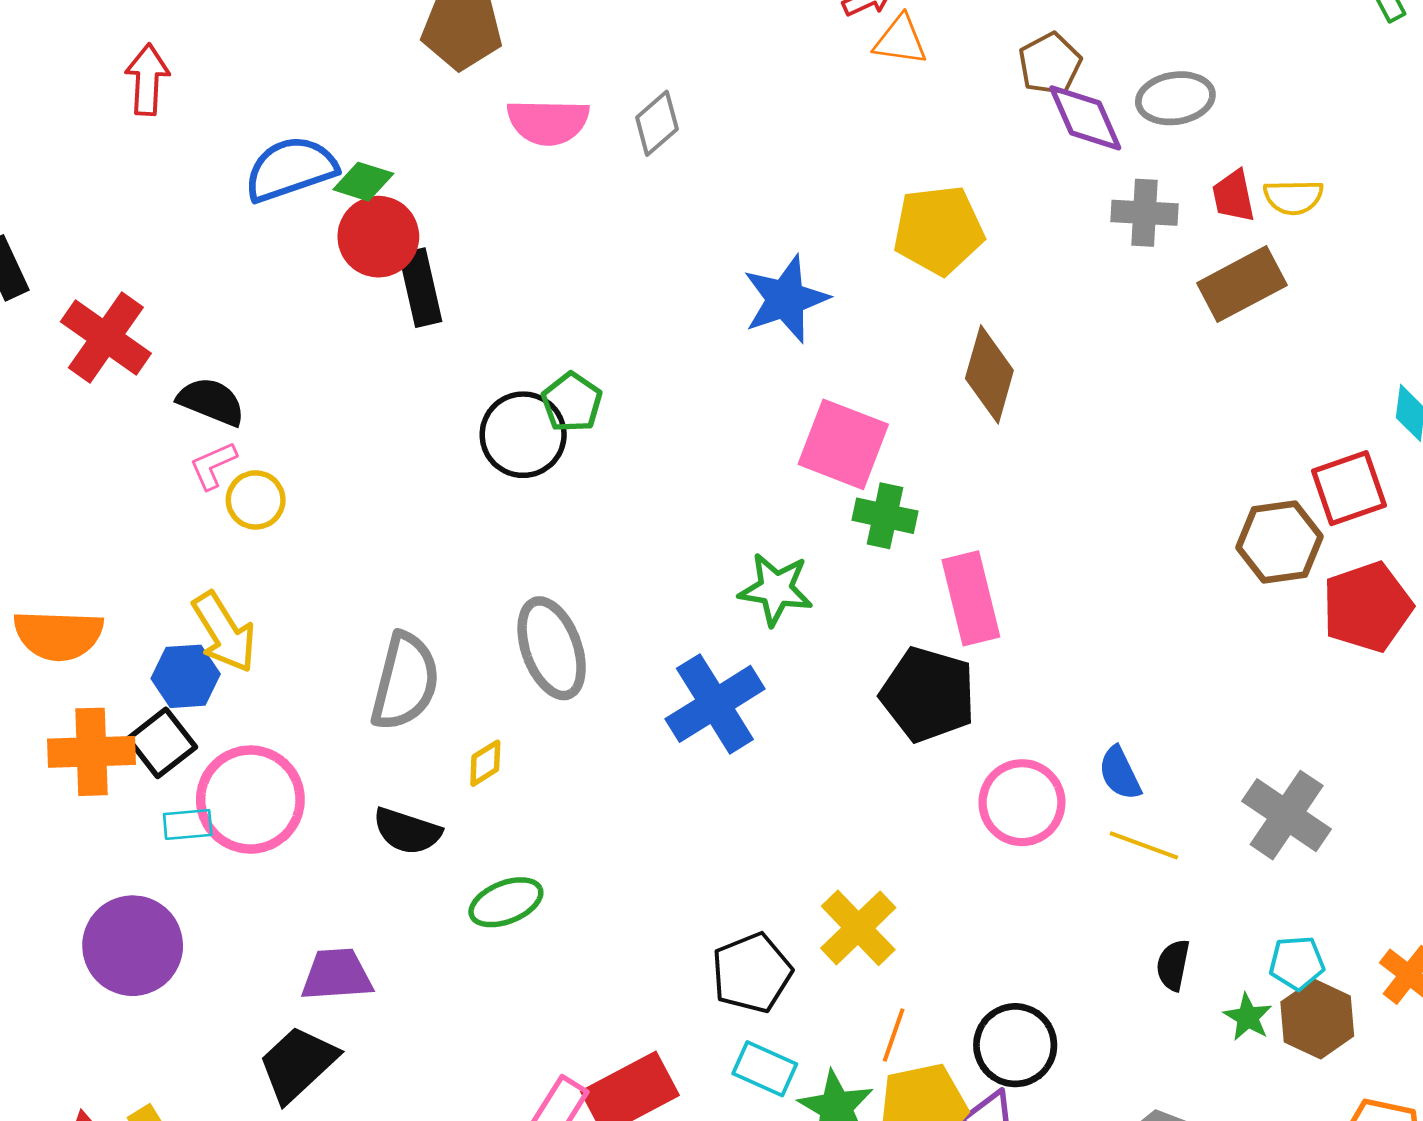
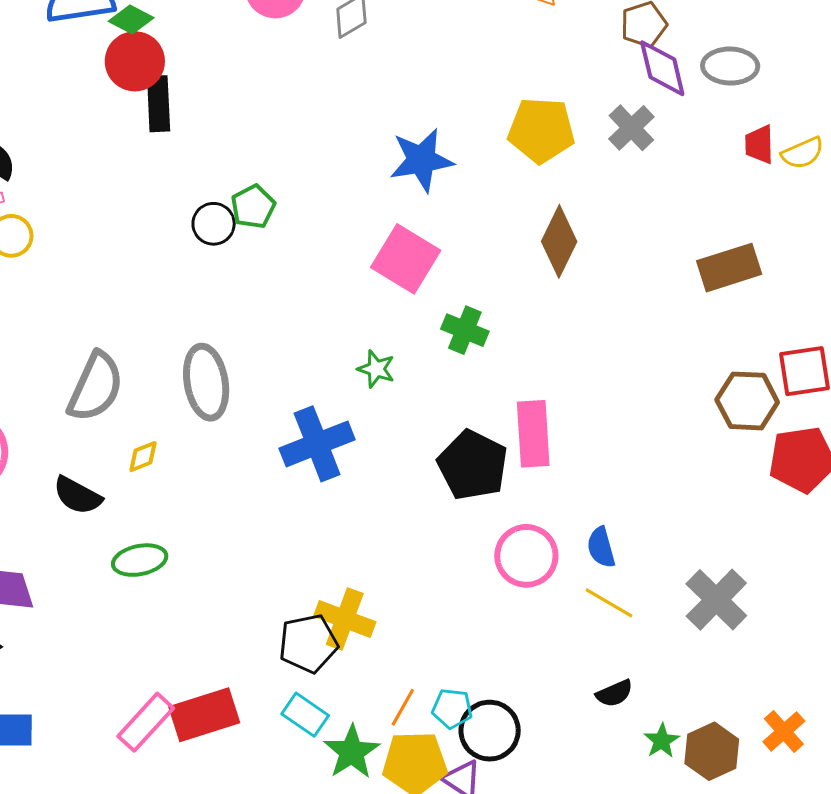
yellow semicircle: (1293, 197) -> (803, 153), turned -33
gray cross: (1144, 213) -> (631, 128), moved, turned 33
brown rectangle: (1242, 284) -> (729, 268), moved
black circle: (523, 435) -> (214, 224), size x0.7
pink square: (843, 444) -> (406, 259), moved
green star: (776, 589) -> (376, 369), size x0.7
pink rectangle: (971, 598) -> (533, 434), moved
yellow cross: (858, 928) -> (345, 619), moved, turned -36
cyan pentagon: (1297, 963) -> (452, 709), moved
black semicircle: (1173, 965) -> (614, 693), turned -135

